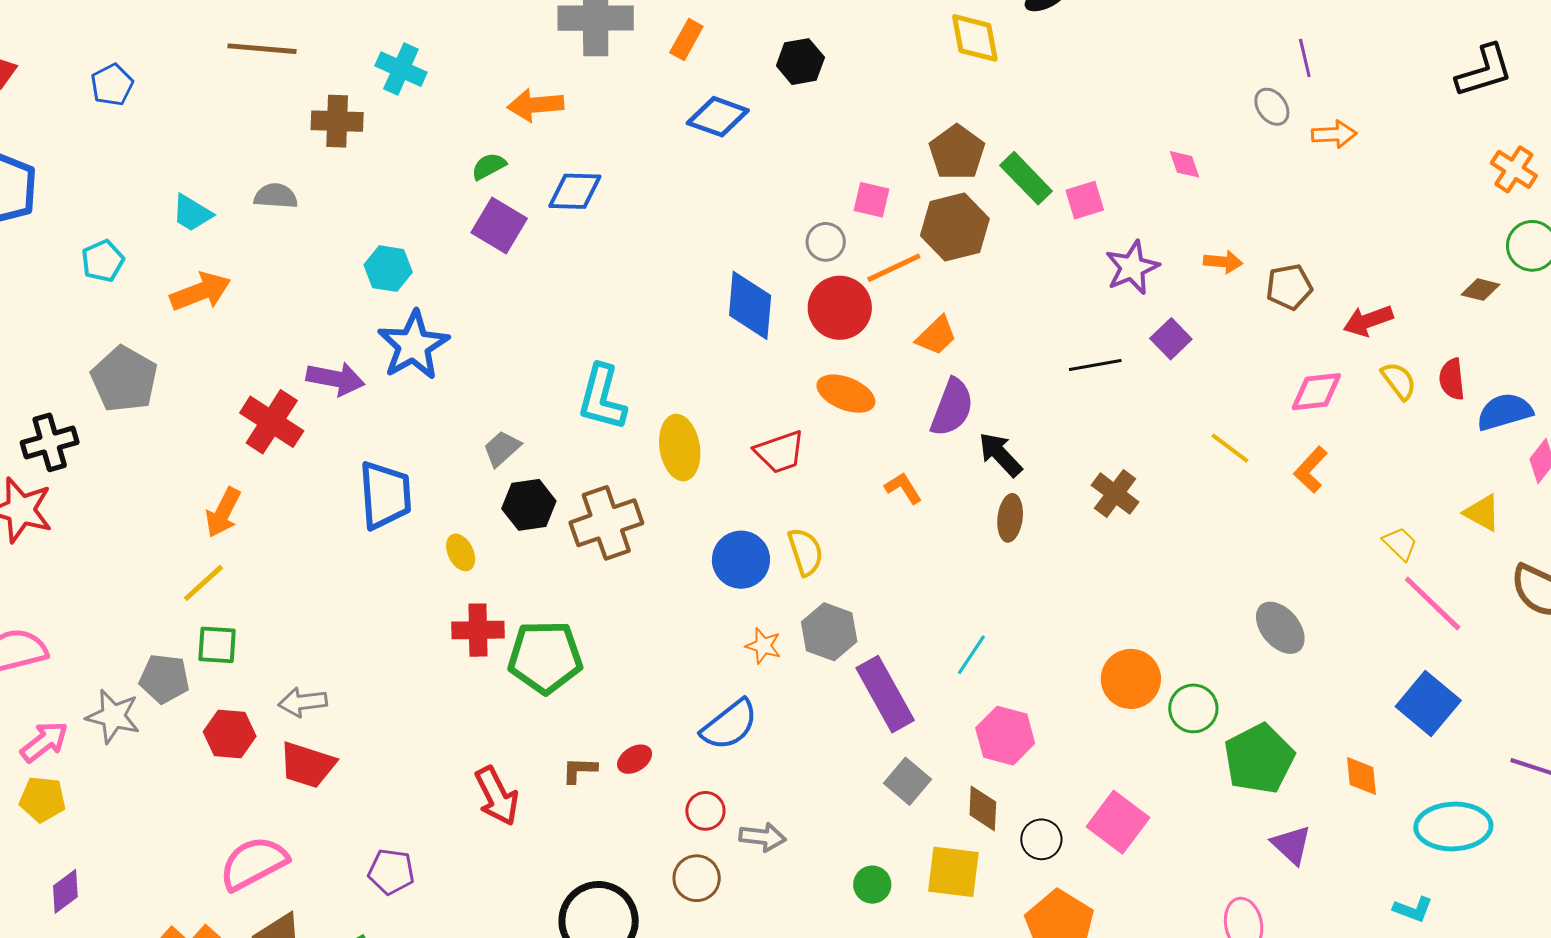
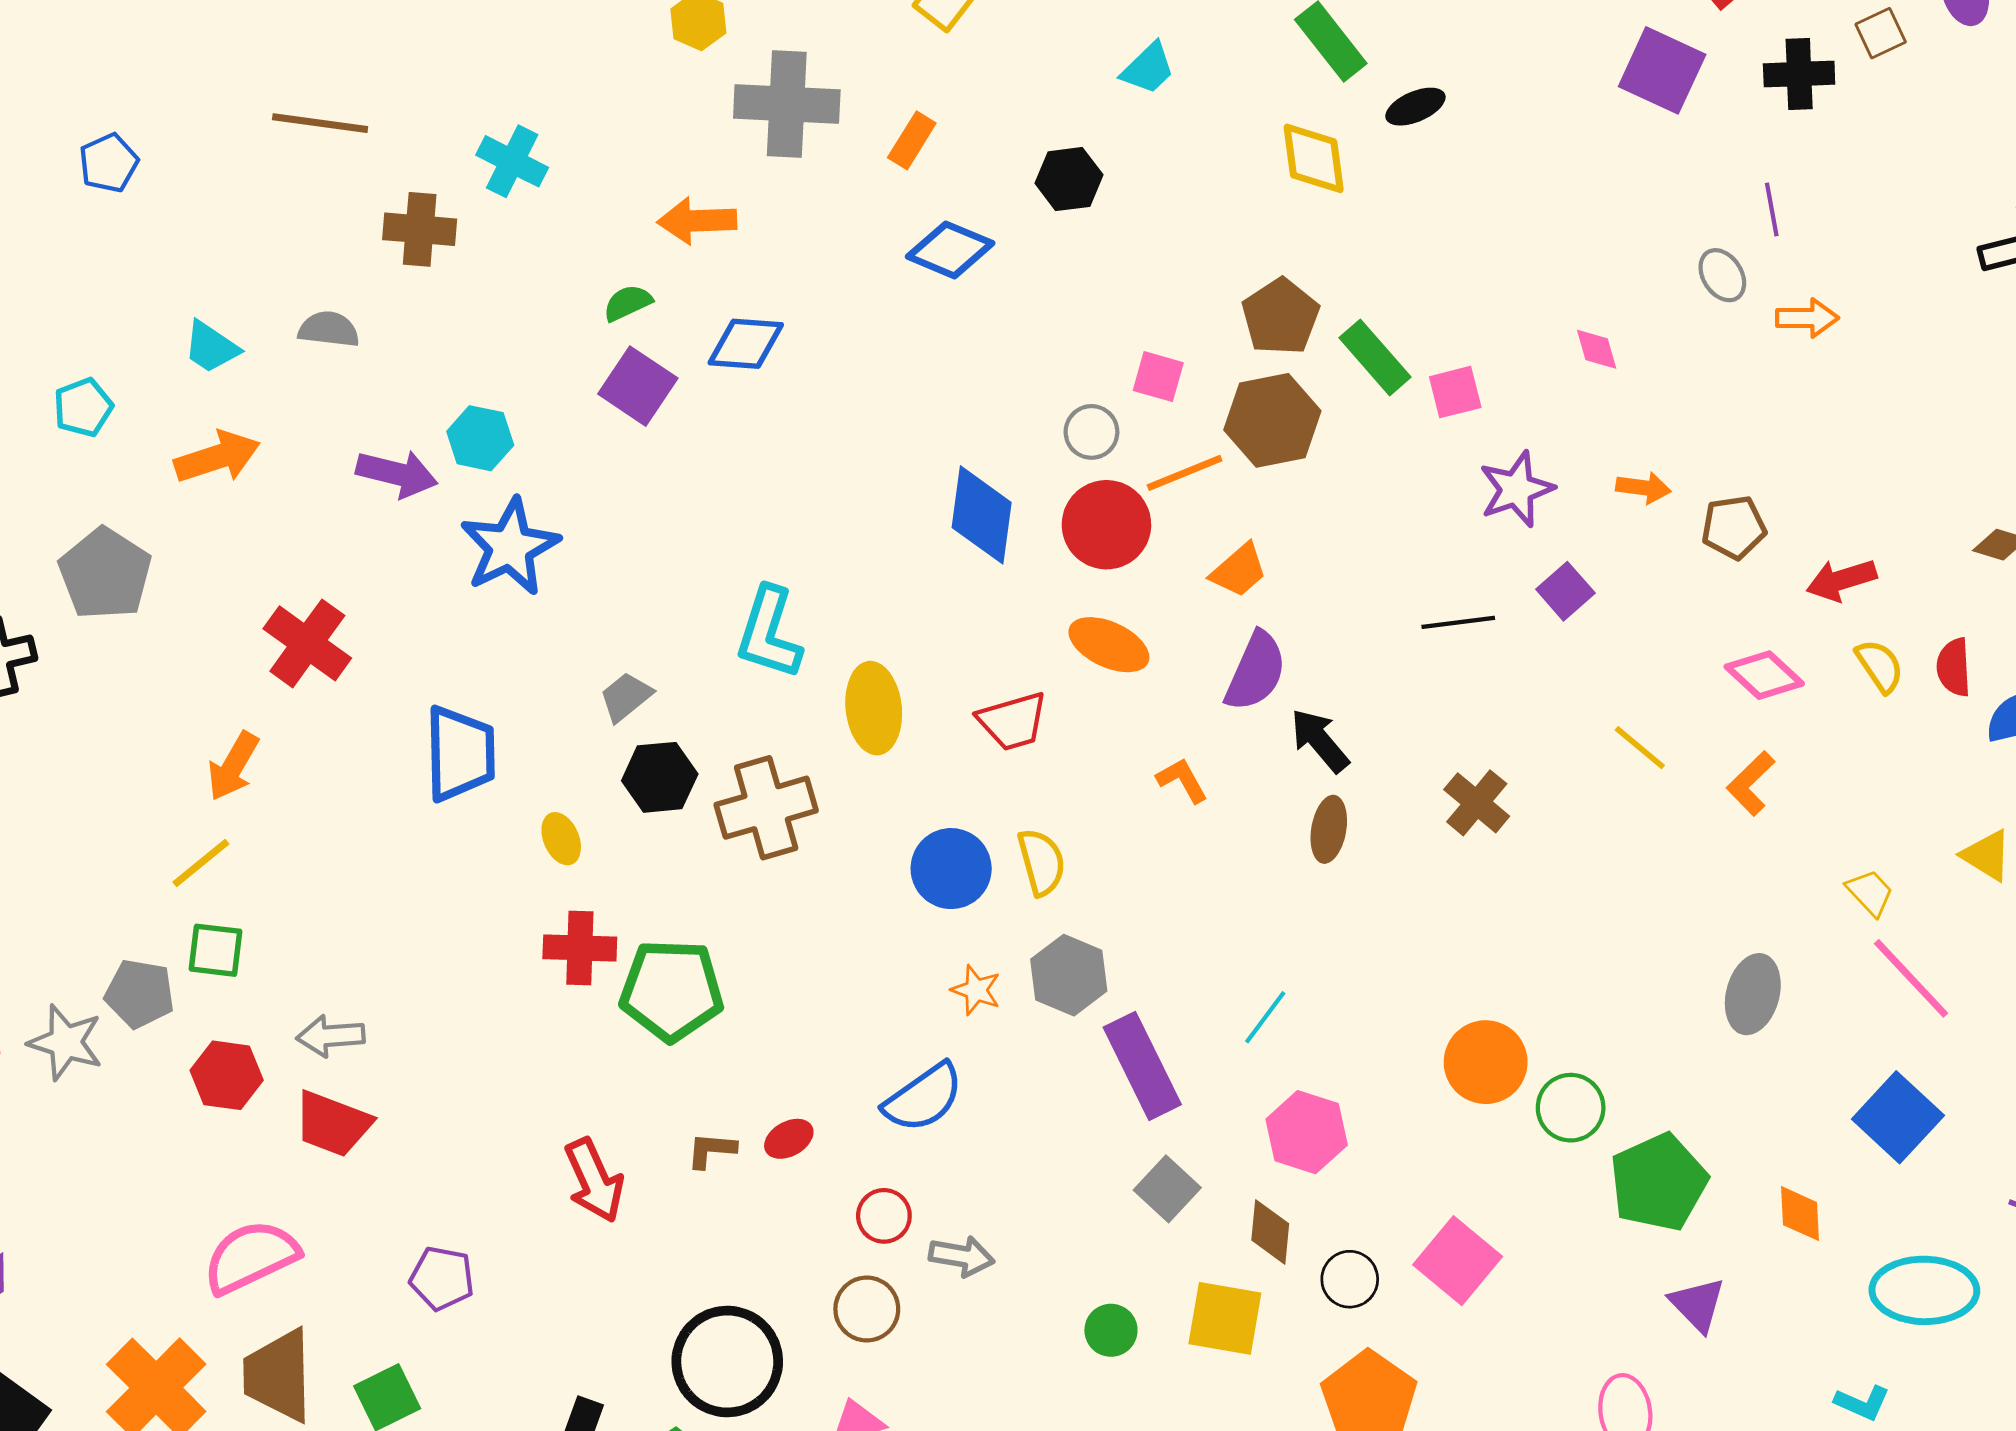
purple arrow: (335, 379) -> (397, 474), moved
pink diamond: (1316, 392) -> (1764, 675), turned 46
gray ellipse: (1280, 628) -> (1753, 994), moved, turned 52

